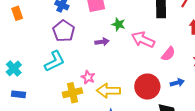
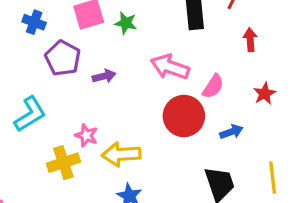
green star: (118, 24) -> (126, 23), moved
purple pentagon: (64, 31) -> (63, 58), moved
red circle: (147, 87) -> (184, 116), moved

